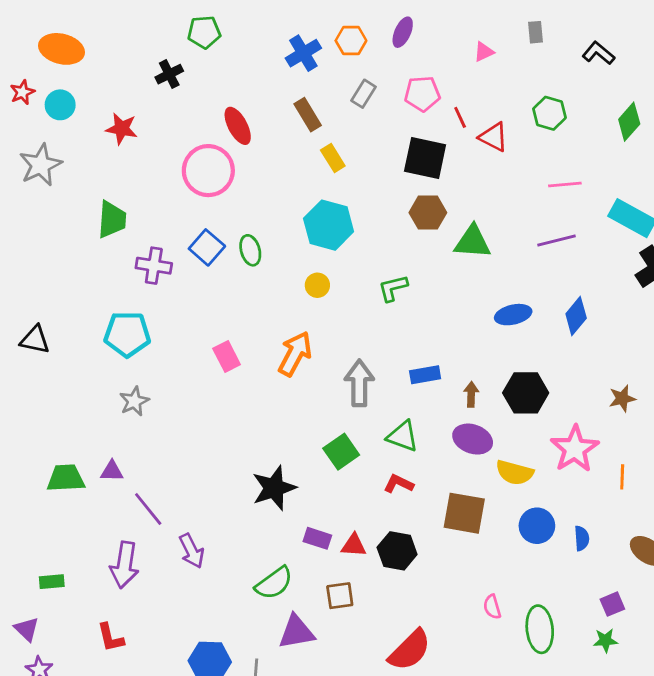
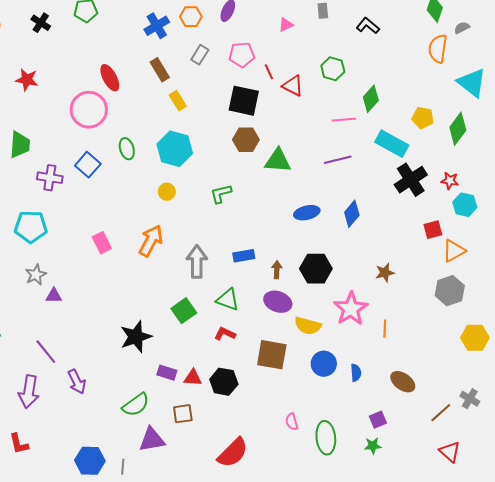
black cross: (169, 74) -> (41, 23), moved, turned -30
green diamond: (629, 122) -> (371, 99), moved
green ellipse: (250, 250) -> (127, 149), moved
purple triangle: (112, 471) -> (54, 296), moved

